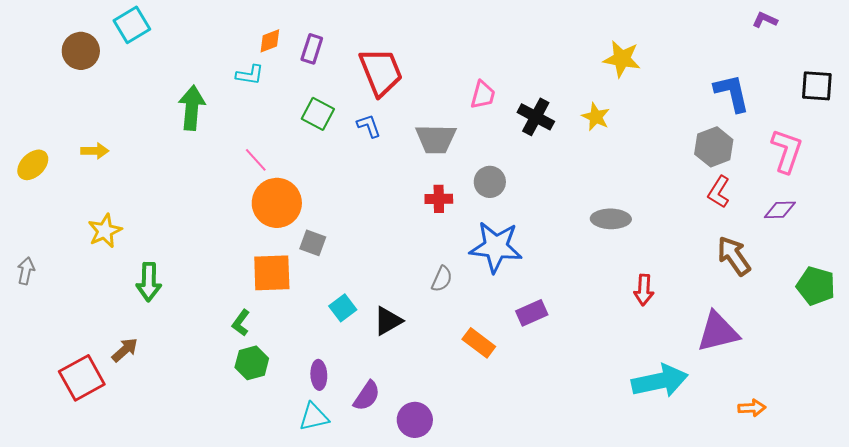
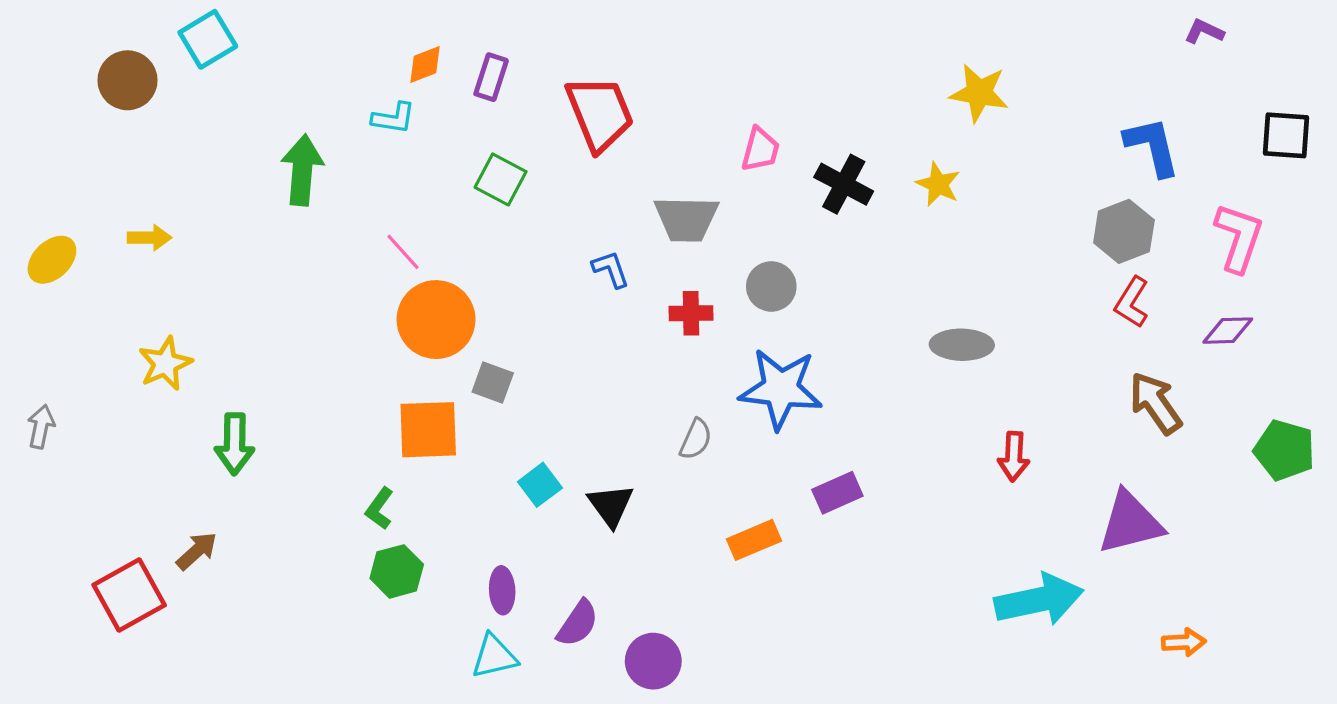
blue L-shape: (369, 126) -> (611, 269), moved
black triangle: (388, 321) -> (611, 505), turned -36
orange rectangle: (479, 343) -> (754, 540), turned -60

